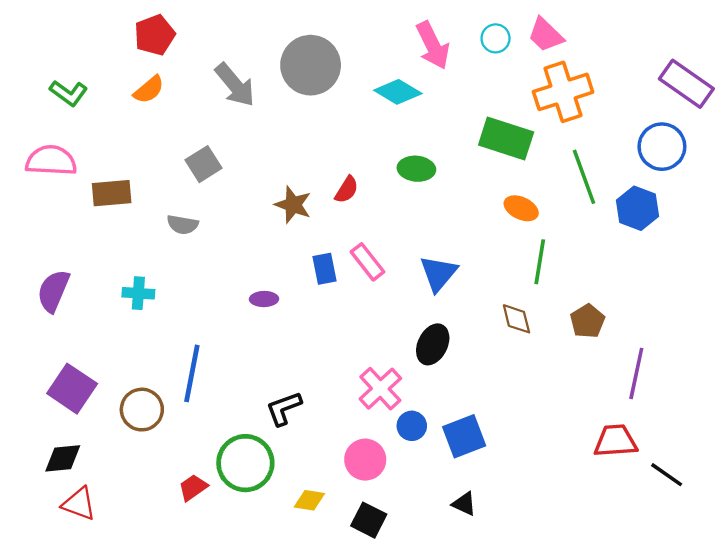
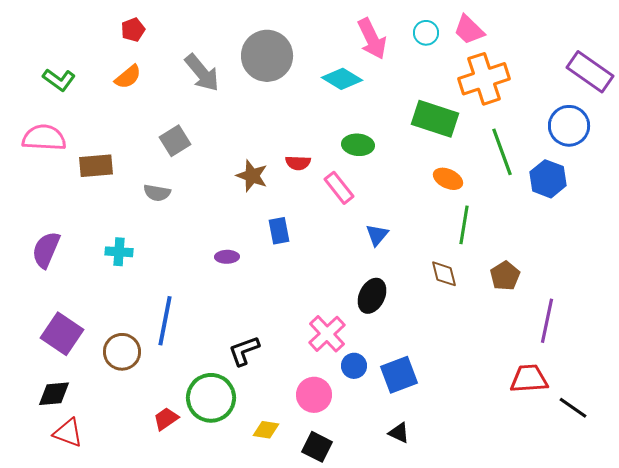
red pentagon: (155, 35) -> (133, 30), size x0.7
red semicircle: (347, 190) -> (298, 163), turned 60
pink rectangle: (368, 262) -> (339, 188), moved
blue triangle: (439, 273) -> (377, 235), size x0.7

